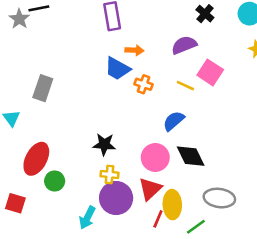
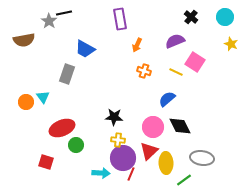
orange arrow: (134, 50) -> (137, 45), turned 112
blue trapezoid: (117, 69) -> (85, 49), moved
red ellipse: (36, 159) -> (62, 128), turned 40
cyan arrow: (87, 218) -> (101, 173), turned -114
red line: (158, 219) -> (131, 174), moved

